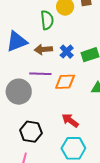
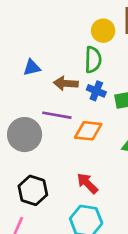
green semicircle: (47, 20) -> (93, 60), moved
blue triangle: (17, 42) -> (32, 68), size x0.6
blue cross: (67, 52) -> (96, 91), turned -32

